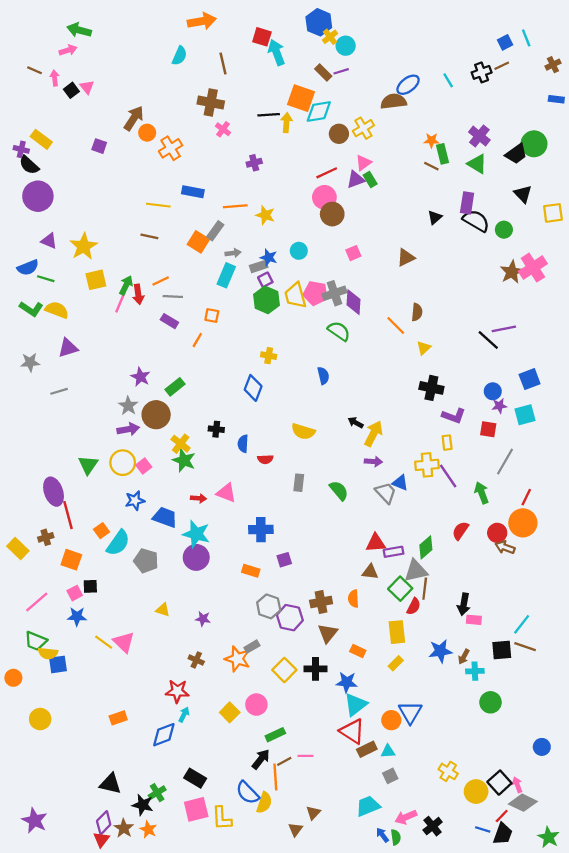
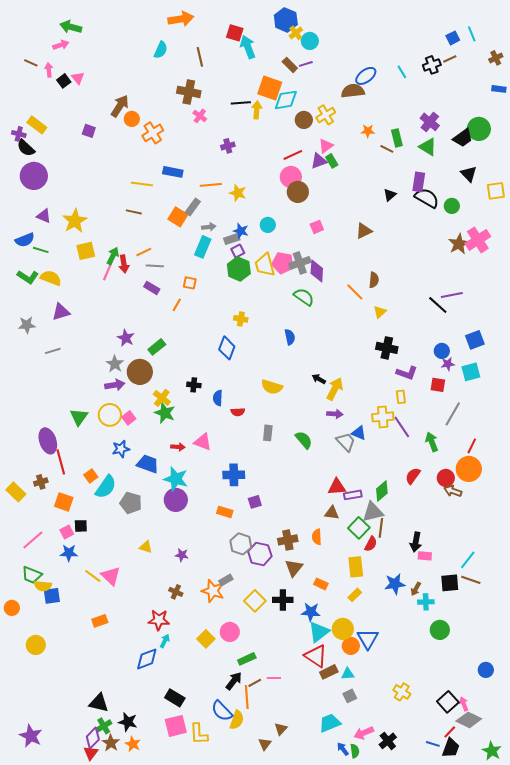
orange star: (431, 140) -> (368, 131), moved
orange rectangle: (118, 718) -> (100, 621), moved
yellow circle: (476, 792) -> (343, 629), moved
green cross: (157, 793) -> (104, 726), moved

